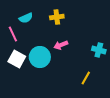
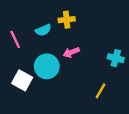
cyan semicircle: (26, 18) -> (43, 30), moved
white square: (17, 59) -> (22, 80), moved

